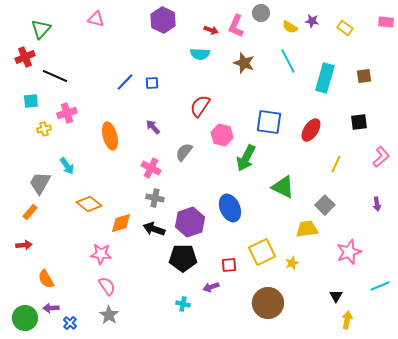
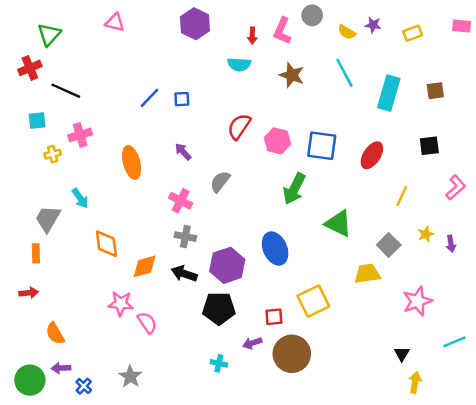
yellow rectangle: (345, 28) -> (413, 33), turned -56
red arrow: (211, 30) -> (252, 36), turned 72
pink hexagon: (222, 135) -> (277, 141), moved
orange diamond: (89, 204) -> (106, 244), turned 45
orange rectangle: (30, 212) -> (36, 253), turned -42
yellow star: (292, 263) -> (426, 234), moved
pink semicircle: (107, 286) -> (147, 323), moved
brown circle: (268, 303) -> (292, 354), moved

